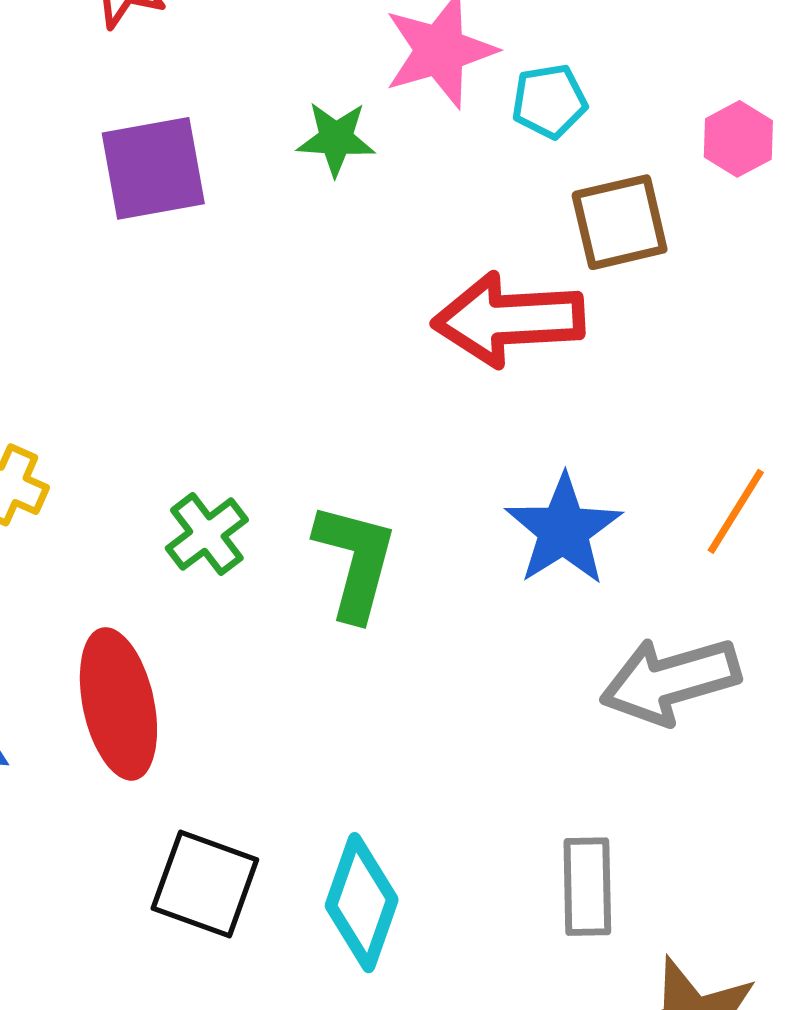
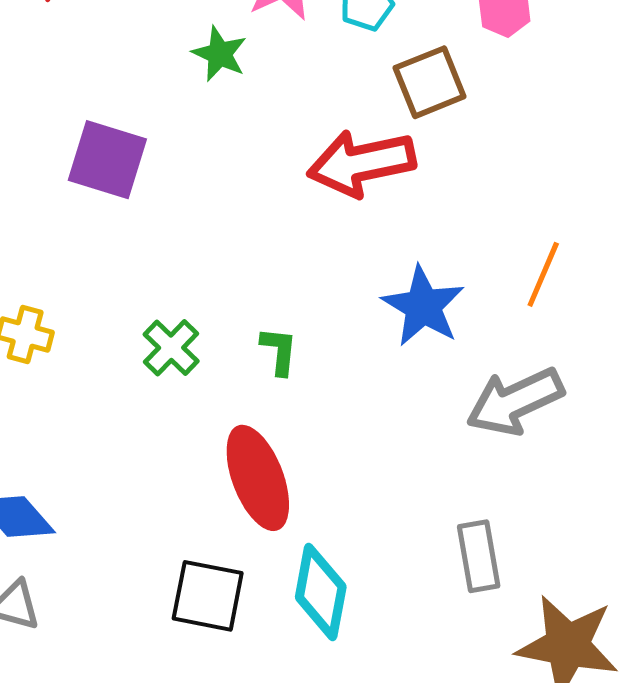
green star: (336, 139) -> (220, 54), turned 30
purple square: (153, 168) -> (107, 160), moved, turned 36
green L-shape: (355, 561) -> (279, 351), size x0.6
red ellipse: (118, 704) -> (258, 478), moved

